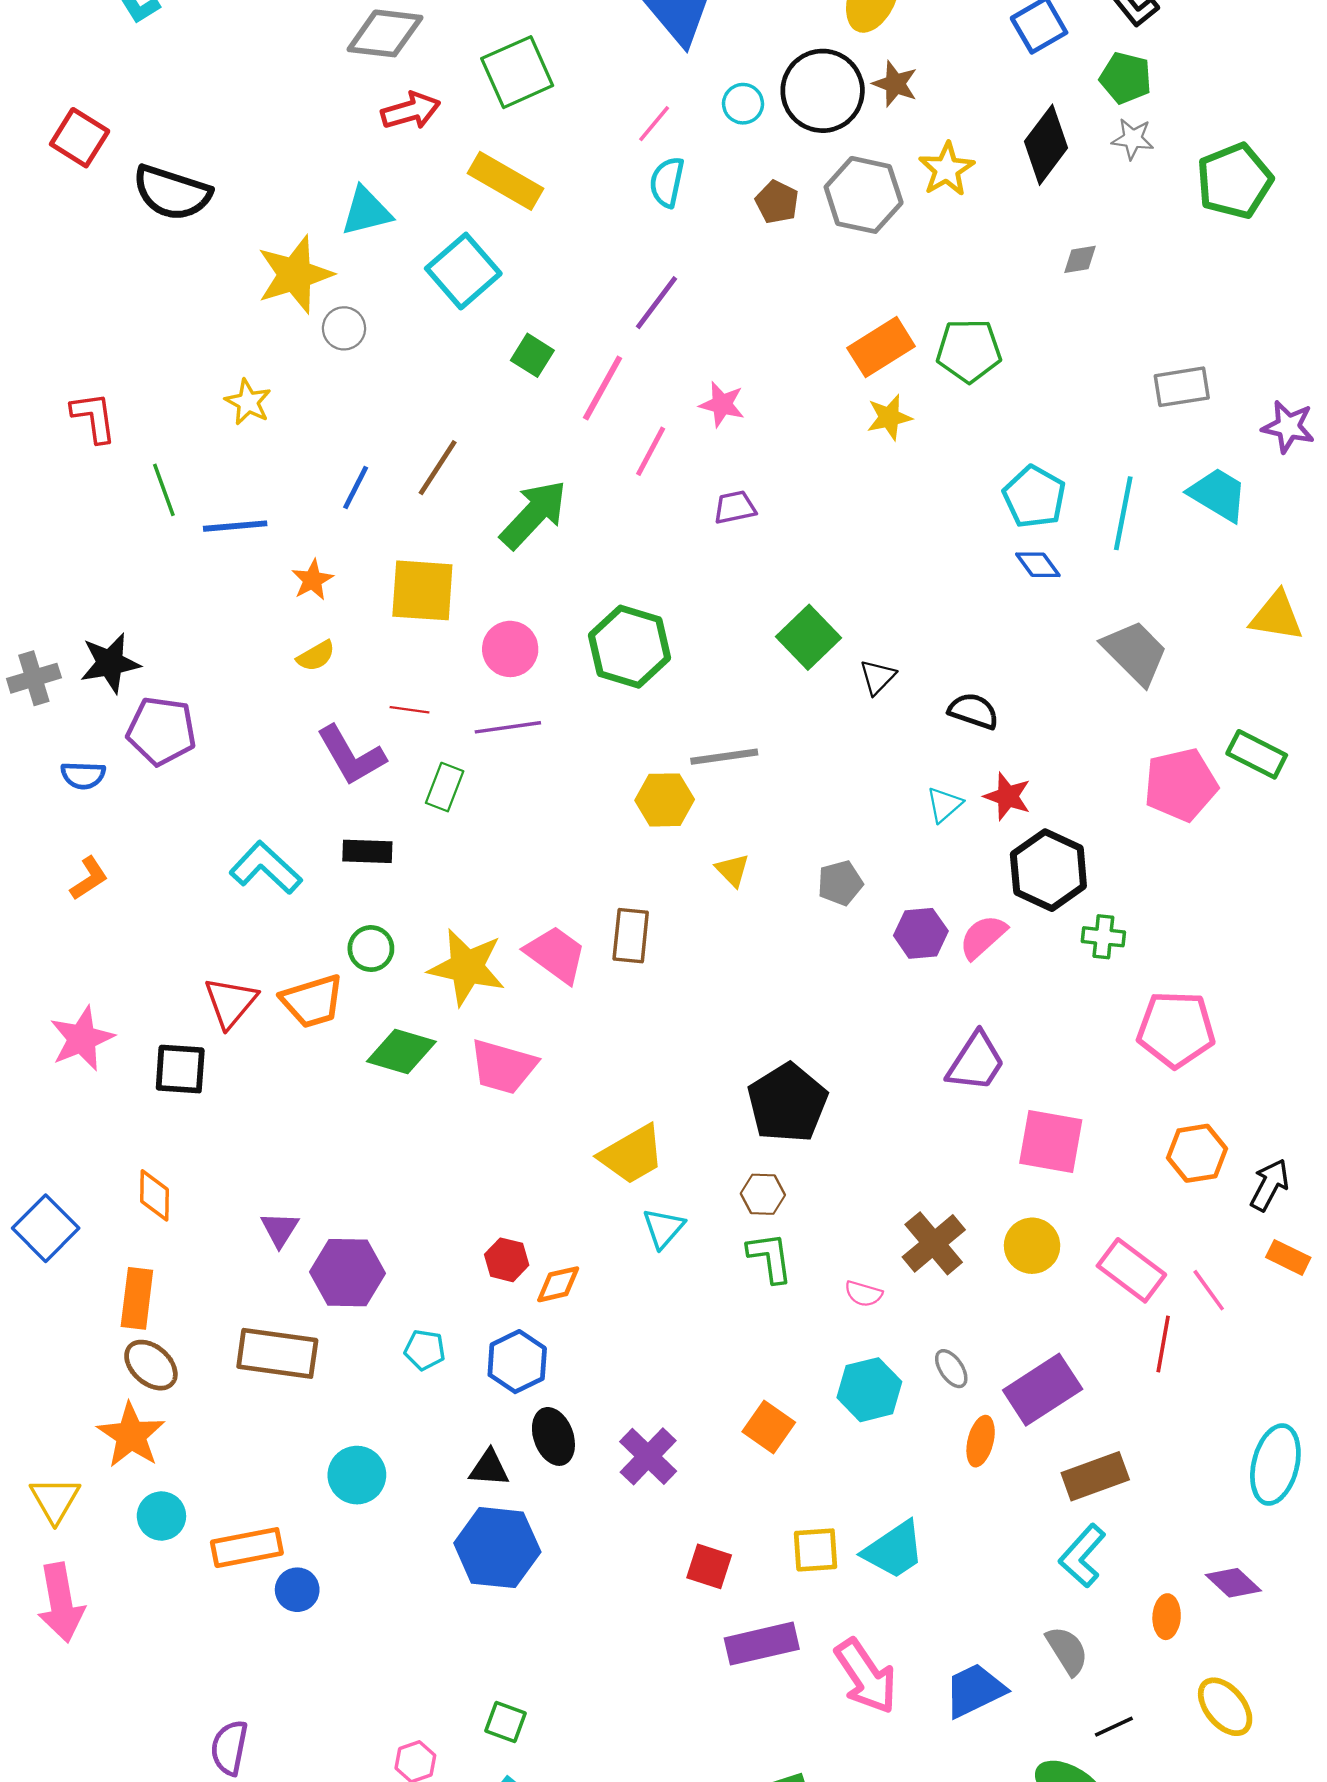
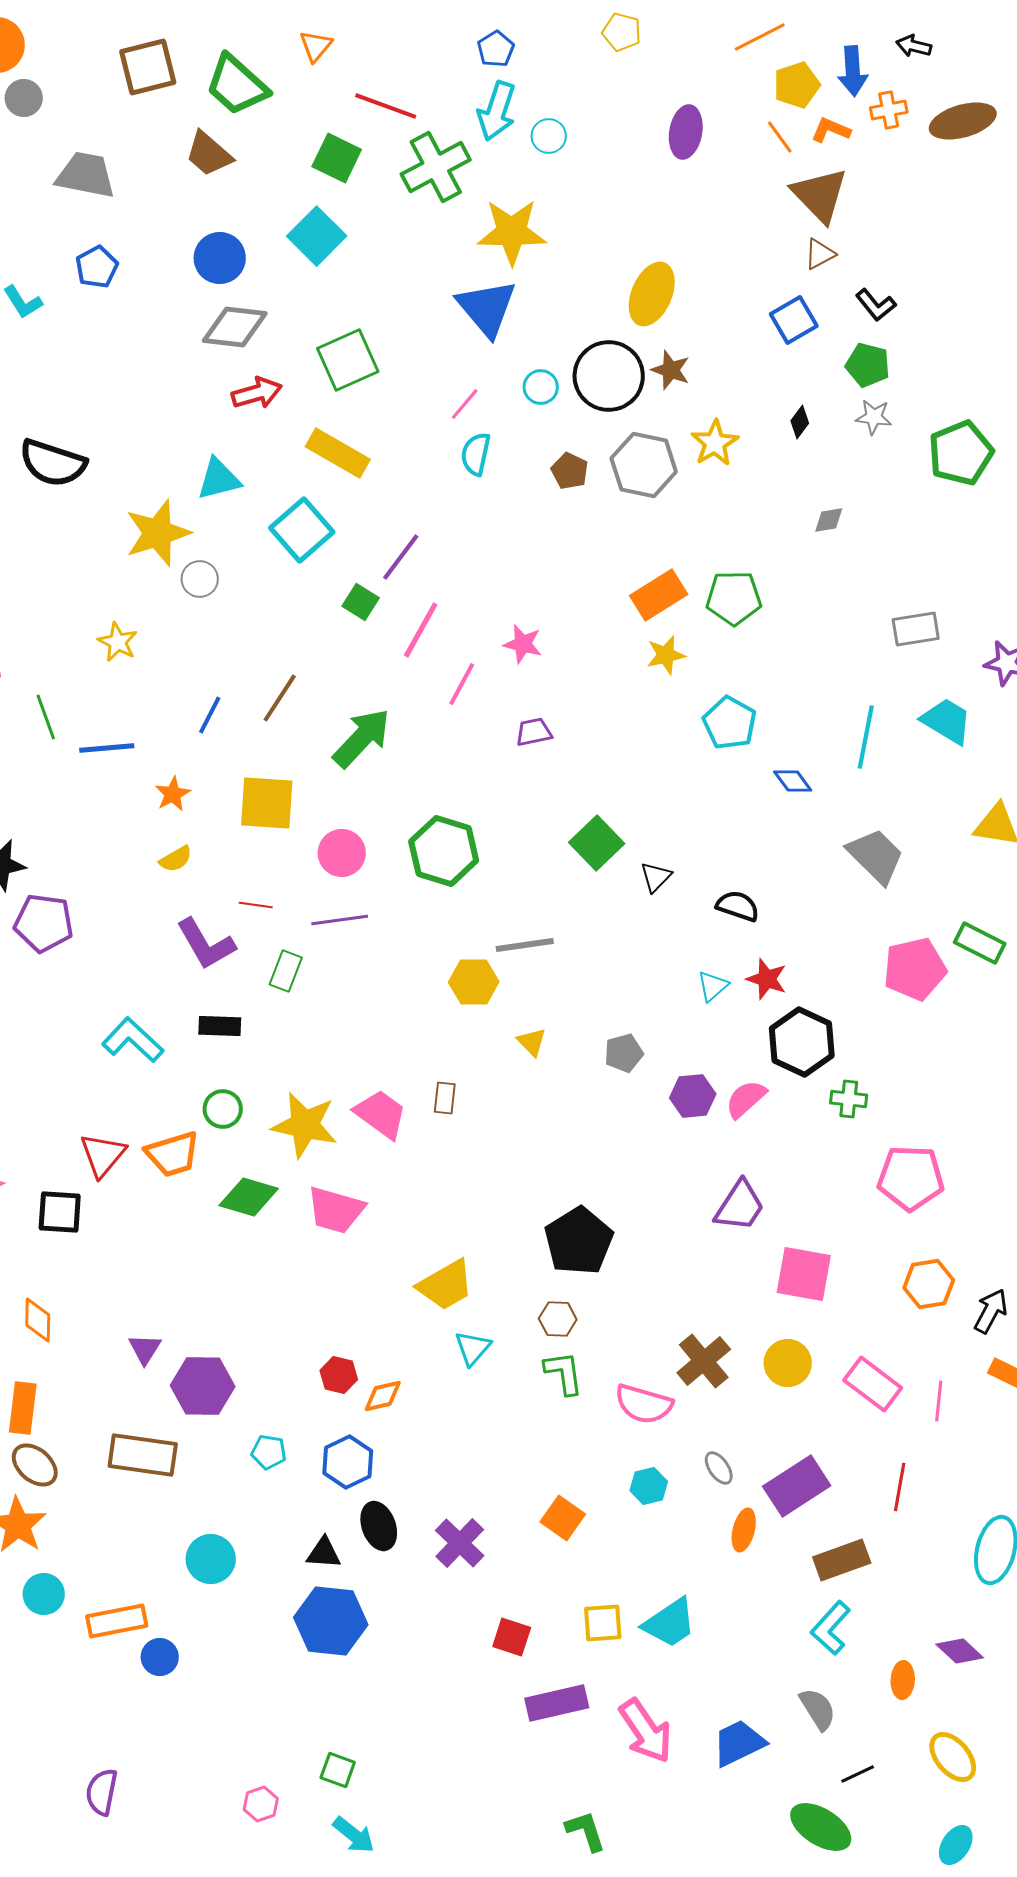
black diamond: (1046, 145) -> (800, 422), size x0.5
purple line: (656, 303) -> (401, 557), moved
cyan pentagon: (1034, 497) -> (730, 723), moved
brown rectangle: (631, 936) -> (445, 1098), size x0.7
pink line: (1209, 1290) -> (939, 1401), turned 42
pink semicircle: (864, 1294) -> (644, 1404), size x1.8
red line: (1163, 1344) -> (900, 1487), moved
cyan hexagon: (869, 1390) -> (649, 1486), size x0.7

